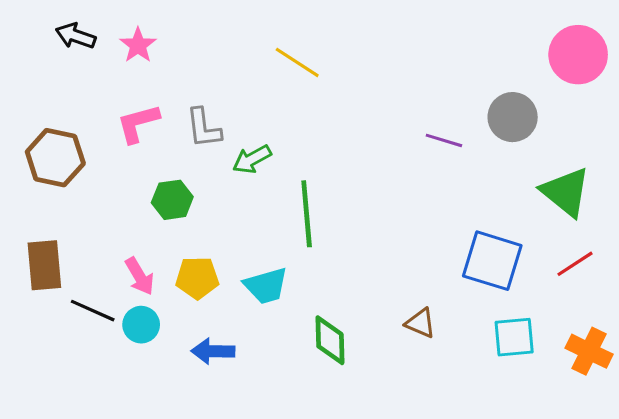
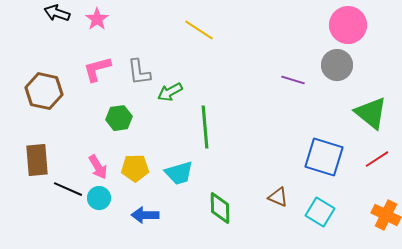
pink circle: (578, 55) -> (348, 25), moved
cyan square: (514, 337) -> (320, 212), moved, turned 36

